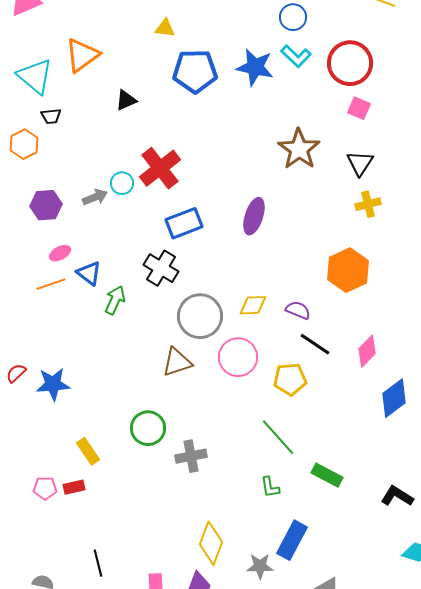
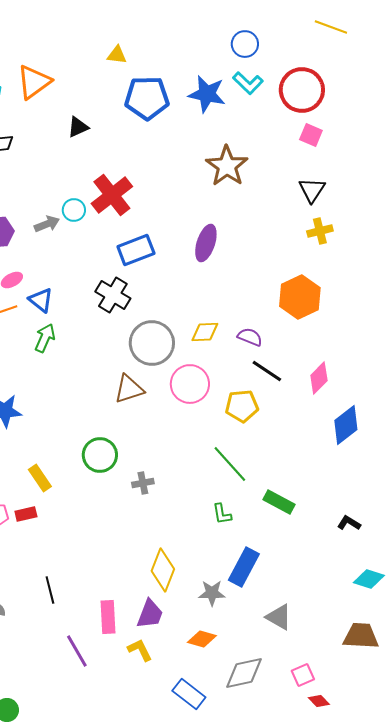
brown star: (299, 149) -> (227, 166), moved
green arrow: (115, 300) -> (45, 338), moved
gray cross: (191, 456) -> (143, 483), size x0.7
black L-shape: (397, 496) -> (349, 523), size x0.7

